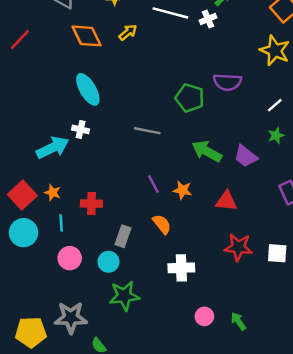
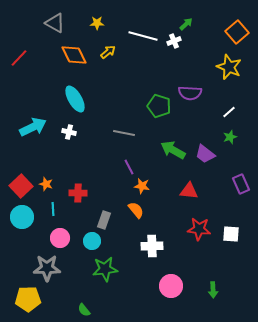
cyan arrow: (53, 148) -> (33, 127), moved
purple line: (153, 184) -> (129, 167), moved
orange star: (183, 190) -> (142, 186), moved
pink circle: (204, 316) -> (171, 286), size x1.5
gray star: (71, 318) -> (47, 268), moved
green arrow: (238, 321) -> (213, 290), moved, turned -147

